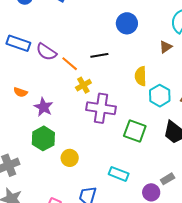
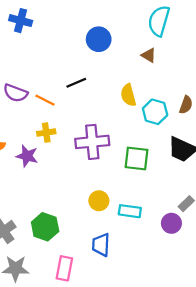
brown triangle: (166, 47) -> (149, 55), turned -40
yellow cross: (83, 85) -> (46, 133), moved, turned 35
green hexagon: (43, 138) -> (45, 227), moved
yellow circle: (70, 158) -> (99, 201), moved

